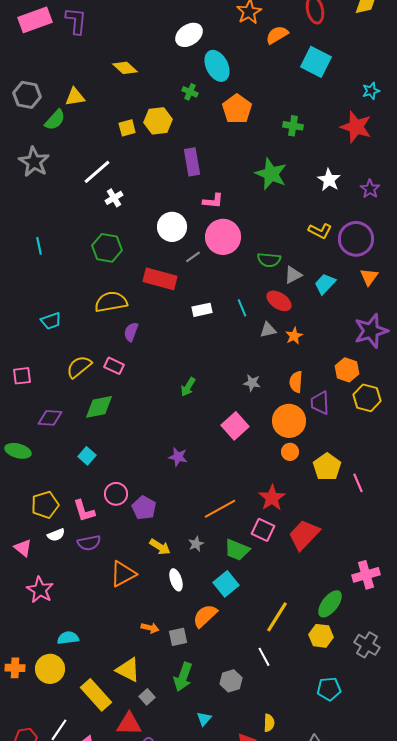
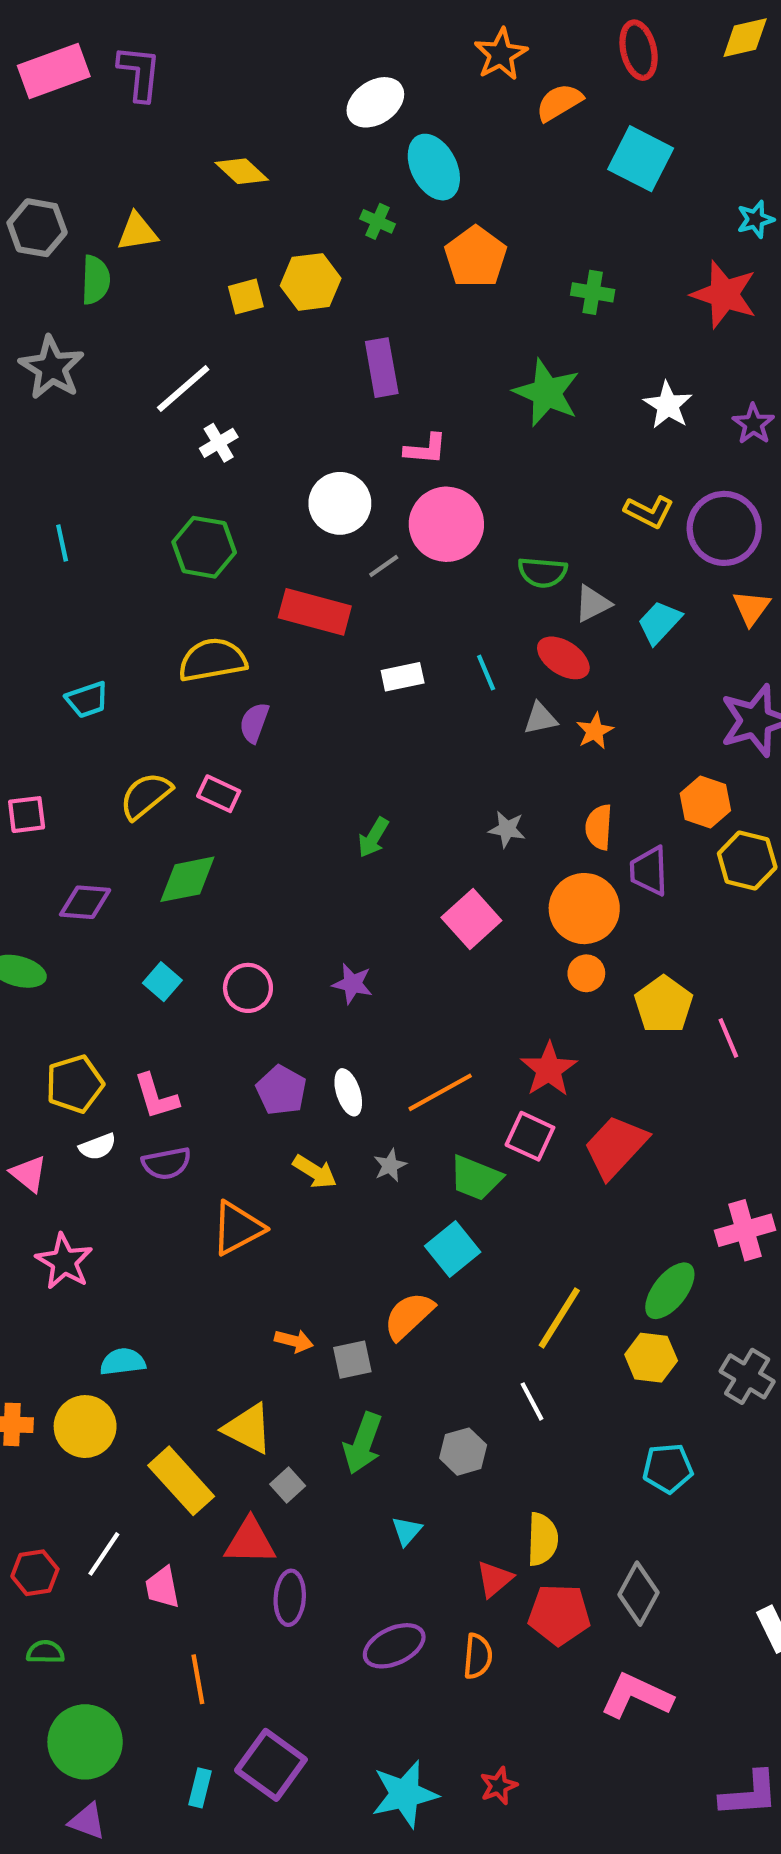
green semicircle: (55, 120) -> (96, 280), turned -40
pink circle: (116, 494) -> (248, 988), moved
white ellipse: (176, 580) -> (348, 1092), moved
yellow semicircle: (269, 723) -> (542, 1539), size x1.4

